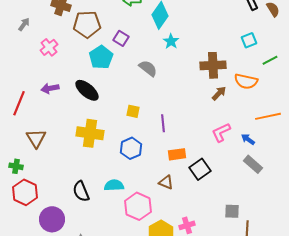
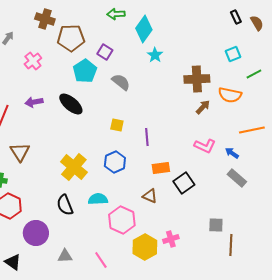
gray semicircle: (148, 68) -> (121, 82), moved
pink L-shape: (221, 132) -> (205, 146), turned -130
yellow cross: (90, 133) -> (74, 167), moved, turned 32

